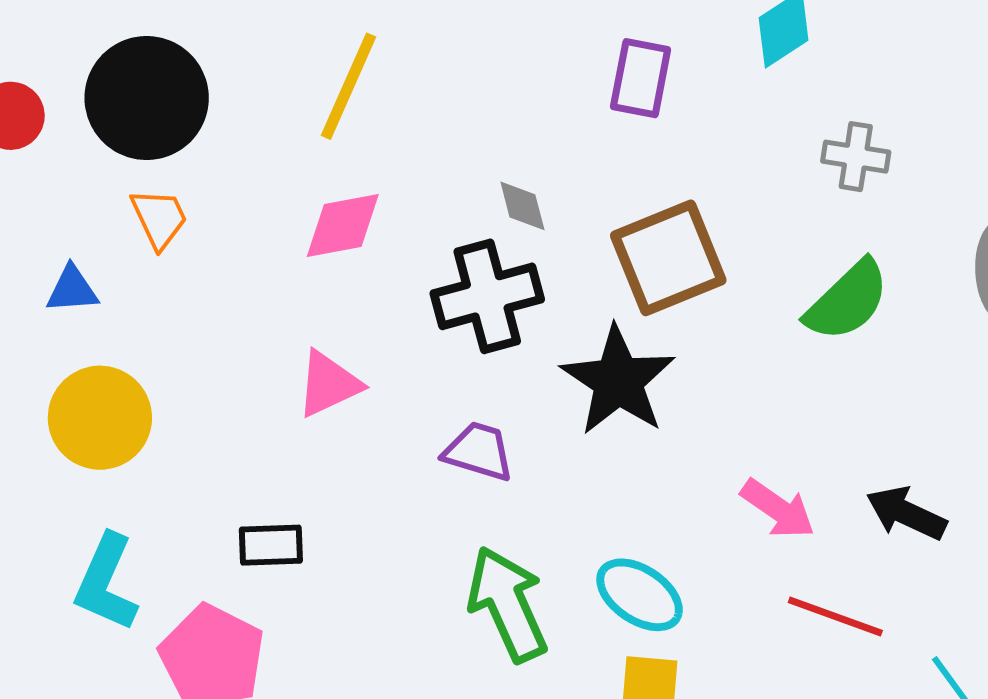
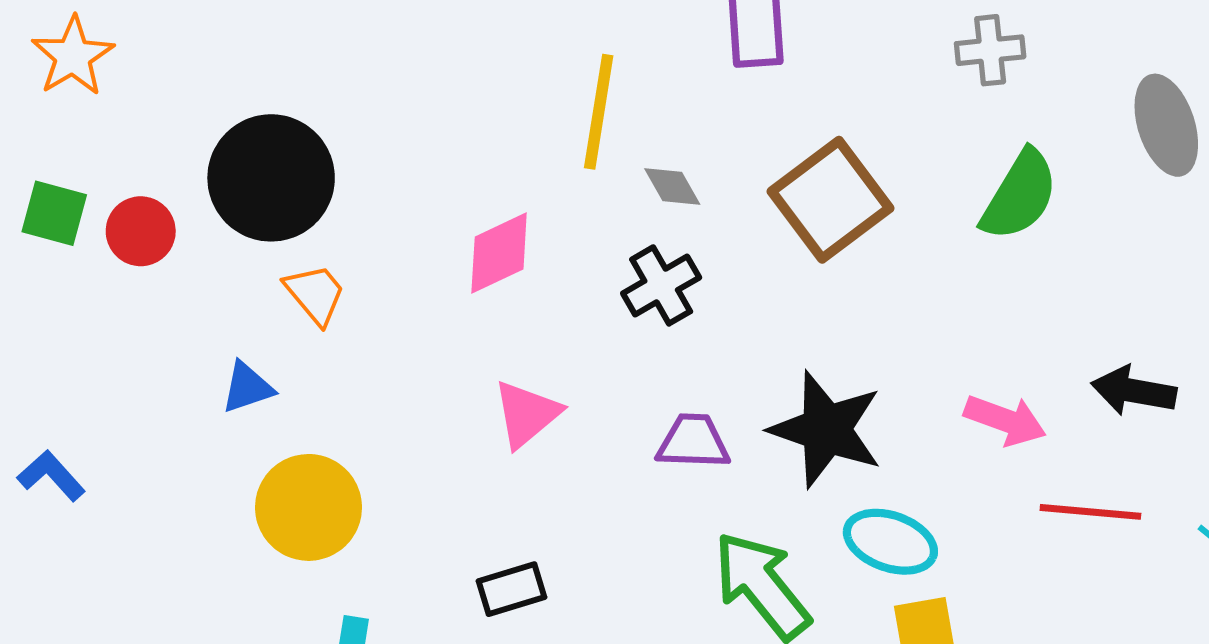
yellow line: (349, 86) -> (599, 112), moved
black cross: (487, 296) -> (661, 285), size x0.7
black star: (618, 381) -> (826, 429), moved

